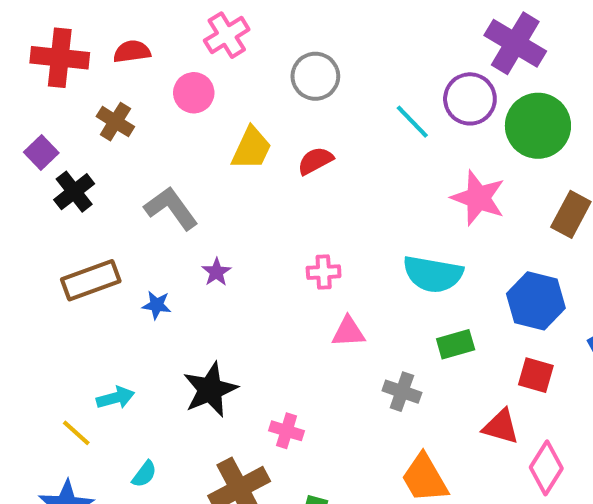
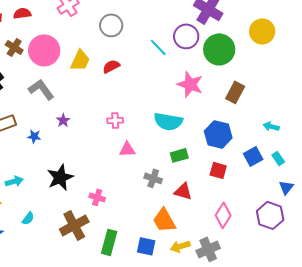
pink circle: (194, 93) -> (44, 50), moved, size x1.6
red triangle: (501, 427) -> (183, 191), moved

